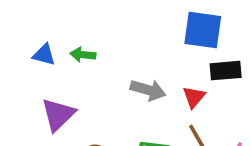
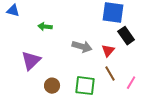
blue triangle: (44, 55) -> (13, 11), moved
black rectangle: (226, 71) -> (126, 36), turned 60

